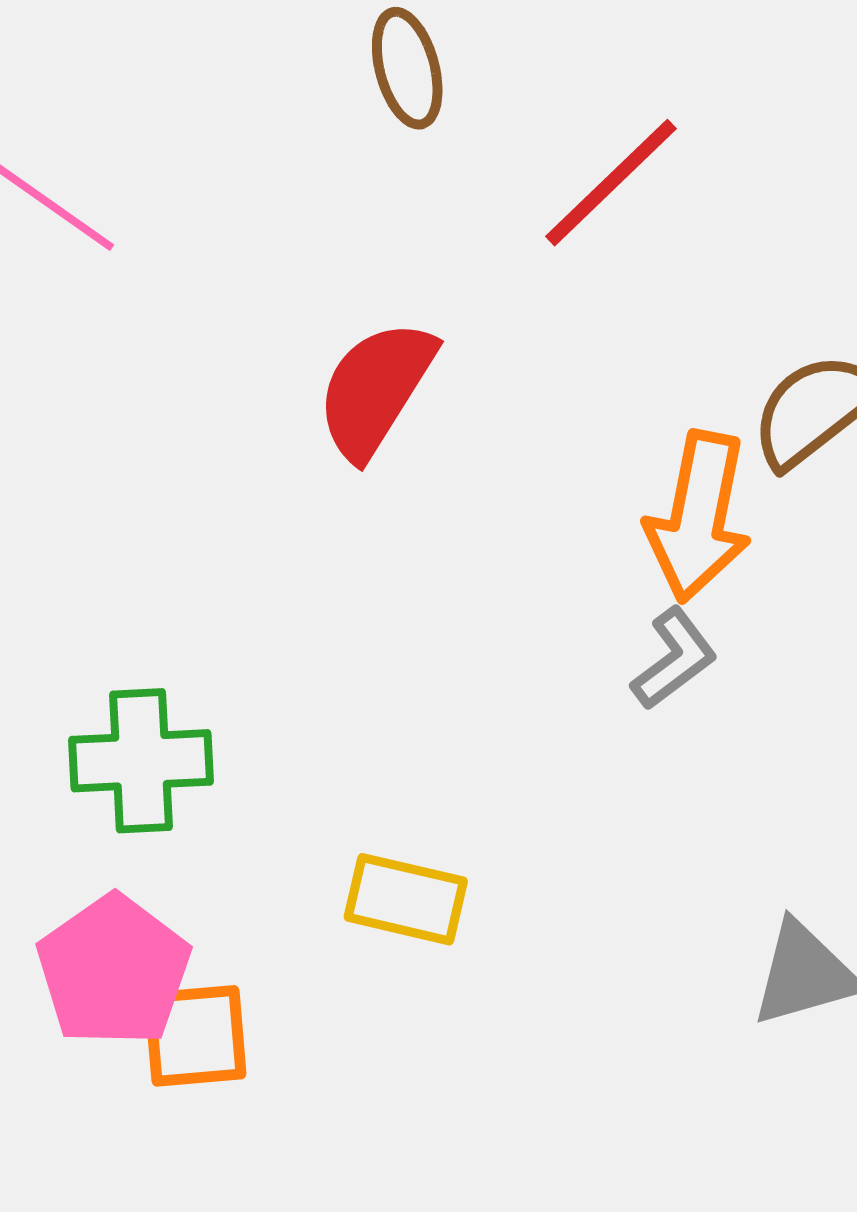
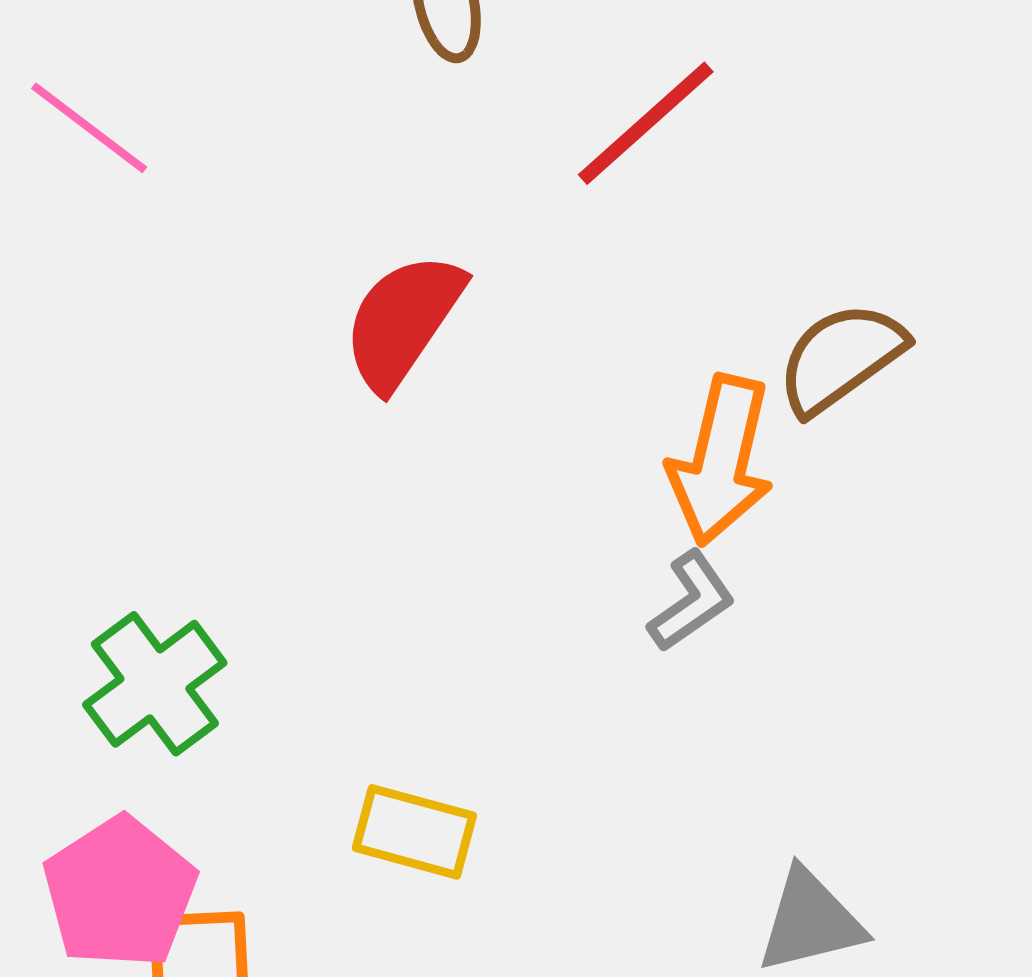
green cross: (141, 761) -> (155, 684), turned -36

